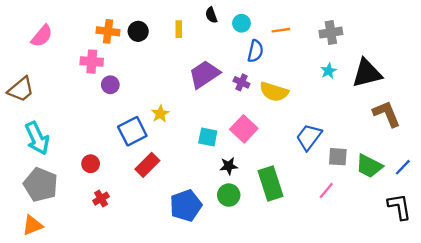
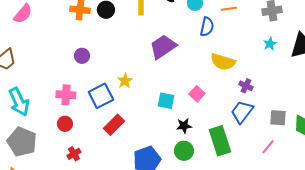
pink cross: (92, 62) -> (66, 95), moved
purple cross: (241, 82) -> (246, 86), moved
pink square: (244, 129) -> (197, 94), size x0.7
blue trapezoid: (309, 137) -> (242, 112), moved

